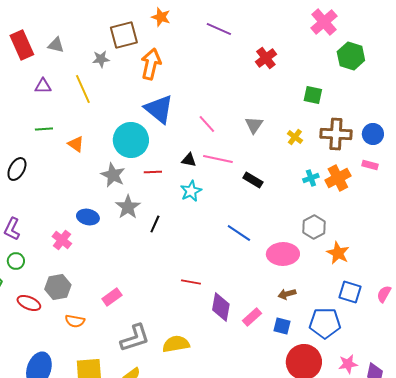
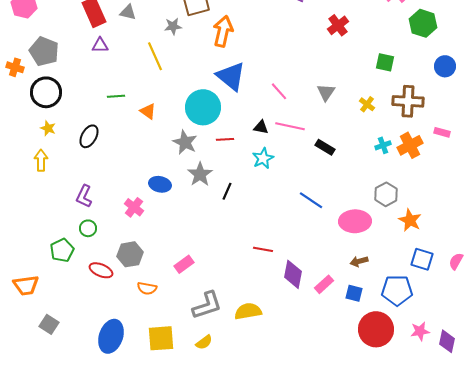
purple triangle: (43, 86) -> (100, 45), moved
blue circle: (373, 134) -> (445, 66), moved

